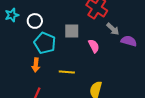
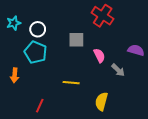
gray arrow: (113, 29) -> (118, 70), moved
cyan pentagon: (45, 43) -> (36, 52), moved
orange arrow: (36, 65) -> (15, 75), moved

